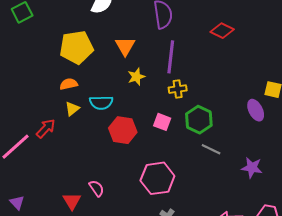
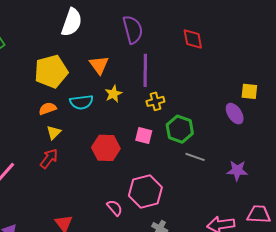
red diamond: (222, 31) -> (193, 39), turned 60
cyan semicircle: (101, 103) -> (81, 102), moved
red arrow: (46, 128) -> (49, 158), moved
pink semicircle: (97, 188) -> (115, 208), moved

